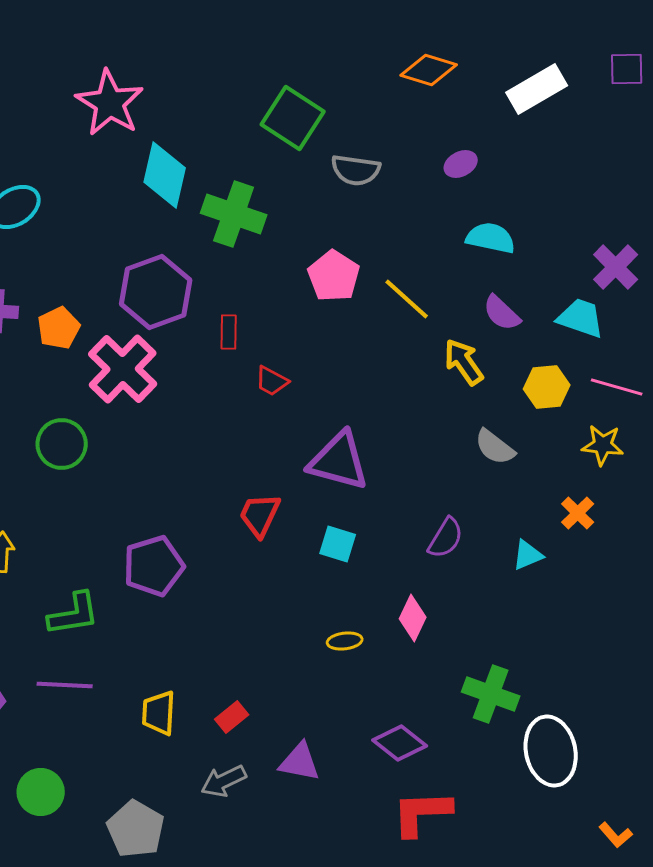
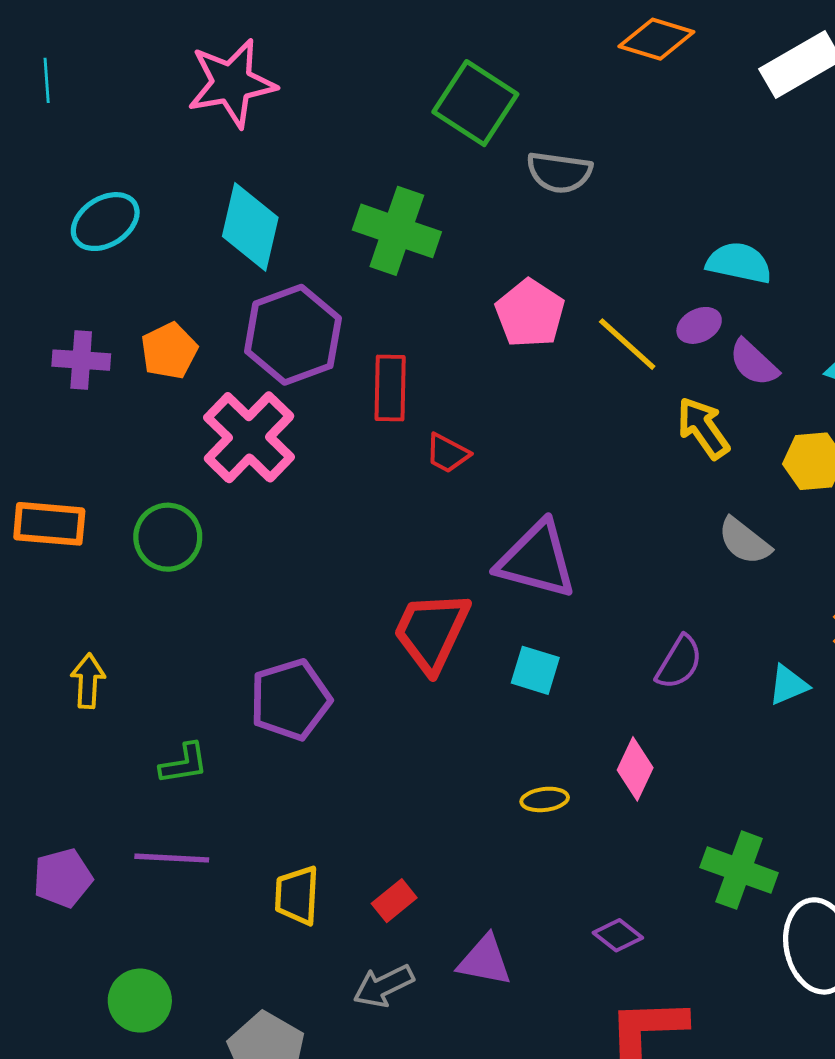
pink star: (110, 103) -> (232, 83), turned 30
purple ellipse: (461, 164) -> (699, 325), moved
cyan diamond: (165, 175) -> (250, 227), moved
orange pentagon: (59, 328) -> (169, 351), moved
red rectangle: (229, 332) -> (390, 388), size x1.4
red trapezoid: (260, 515) -> (431, 632), size x1.4
green L-shape: (74, 614) -> (184, 764), size x0.7
purple diamond: (400, 743) -> (618, 935), size x0.7

